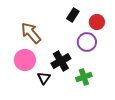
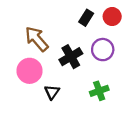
red circle: (97, 22) -> (112, 17), moved
black cross: (61, 61) -> (71, 57), moved

